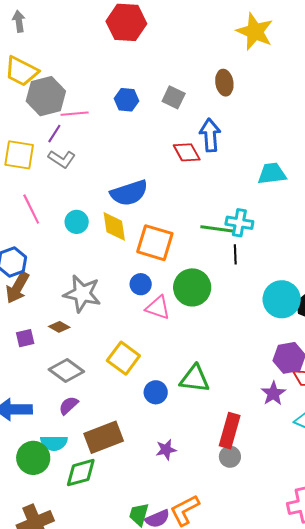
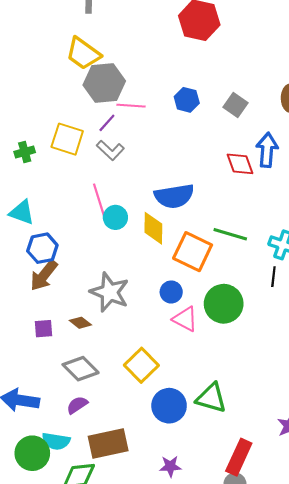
pink line: (31, 209) -> (99, 200), moved
green line: (217, 229) -> (230, 234), moved
blue circle: (156, 392) -> (169, 406), size x1.4

